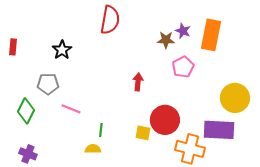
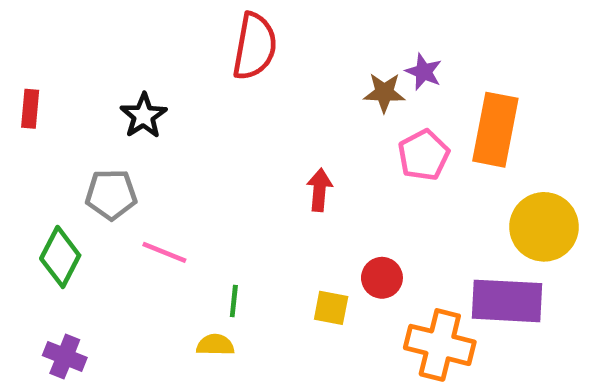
orange rectangle: (211, 35) -> (495, 130), moved
red circle: (165, 120) -> (382, 278), size x0.6

